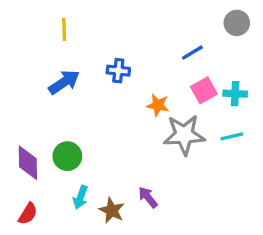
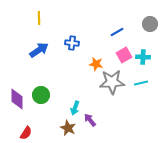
gray circle: (237, 23) -> (150, 24), moved
cyan arrow: (81, 197) -> (75, 108), moved
red semicircle: (28, 214) -> (26, 133), moved

